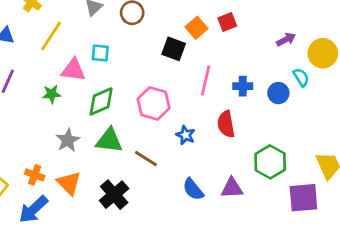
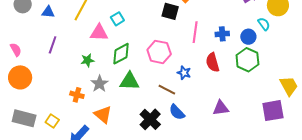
cyan square: (100, 53) -> (117, 19), turned -32
green star: (52, 94) -> (87, 60), moved
brown line: (146, 158) -> (167, 90), moved
green hexagon: (270, 162) -> (247, 60), moved
orange cross: (35, 175) -> (77, 95), moved
blue semicircle: (193, 189) -> (177, 112), moved
black cross: (114, 195) -> (150, 119), moved

